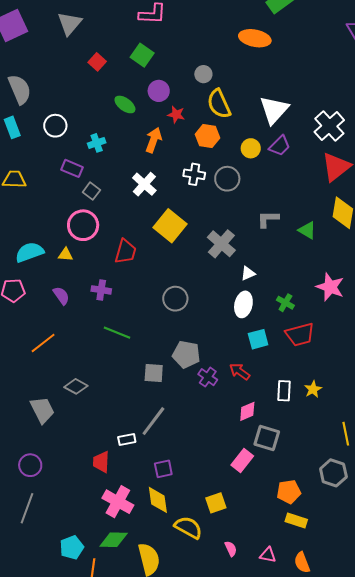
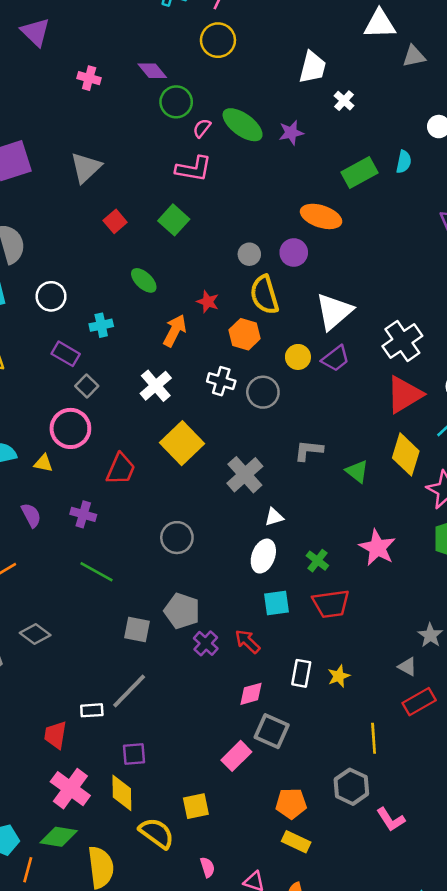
purple circle: (159, 91) -> (294, 252), moved

